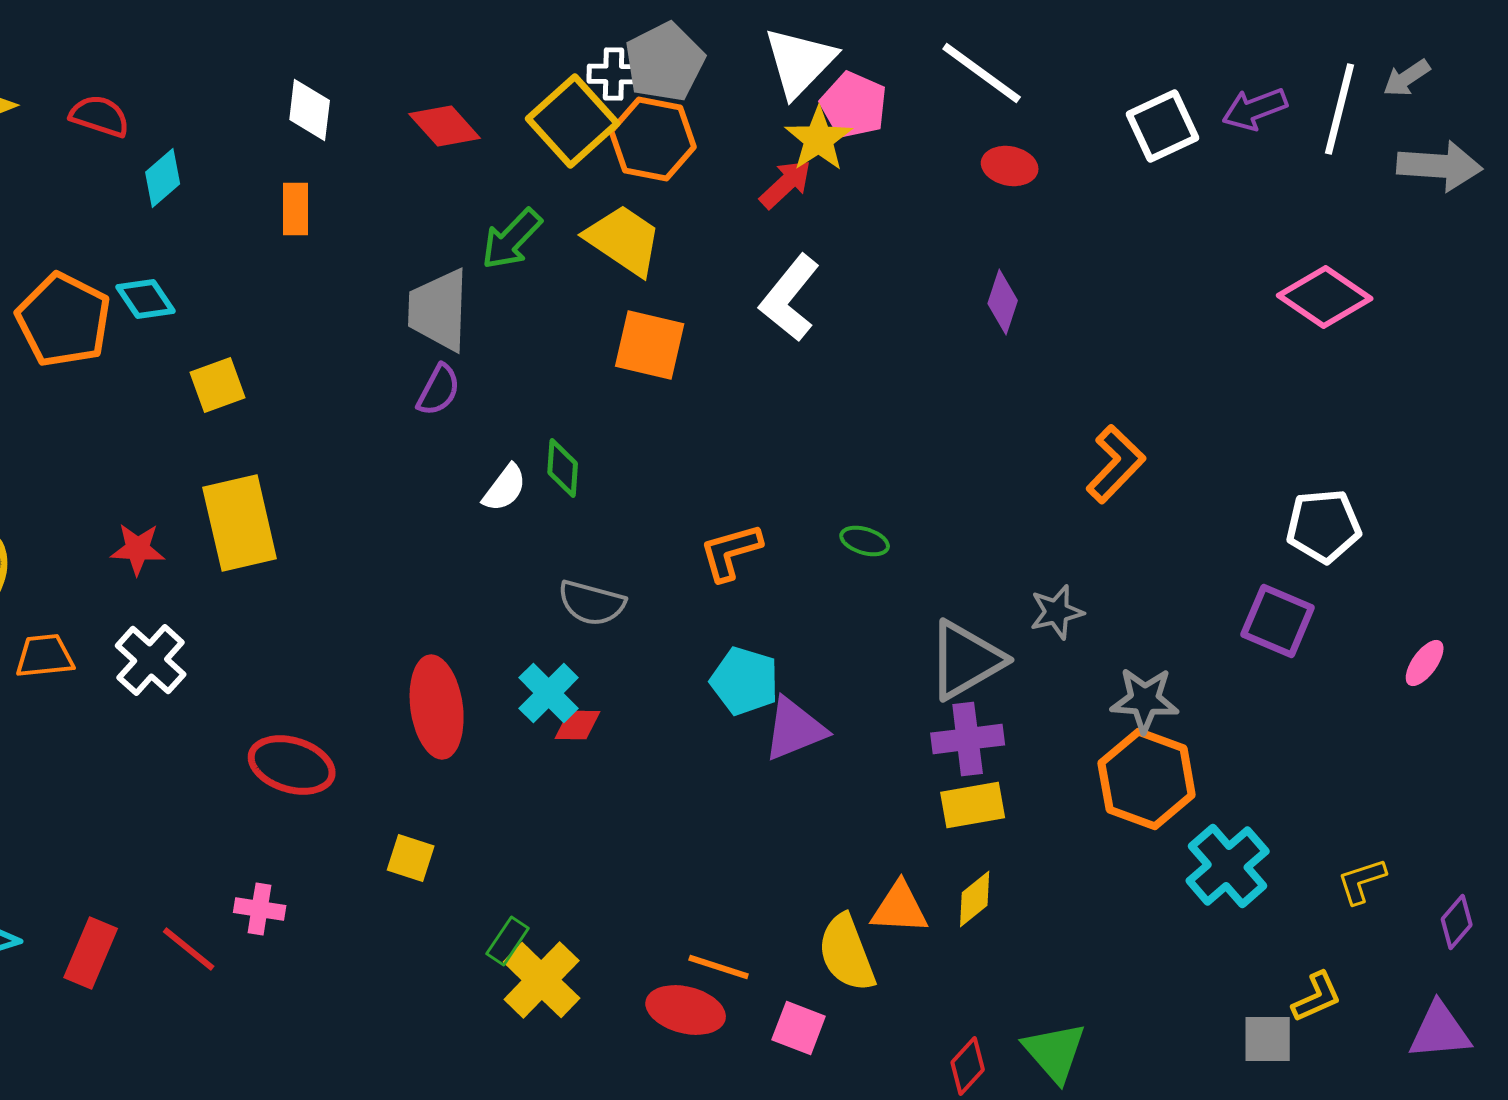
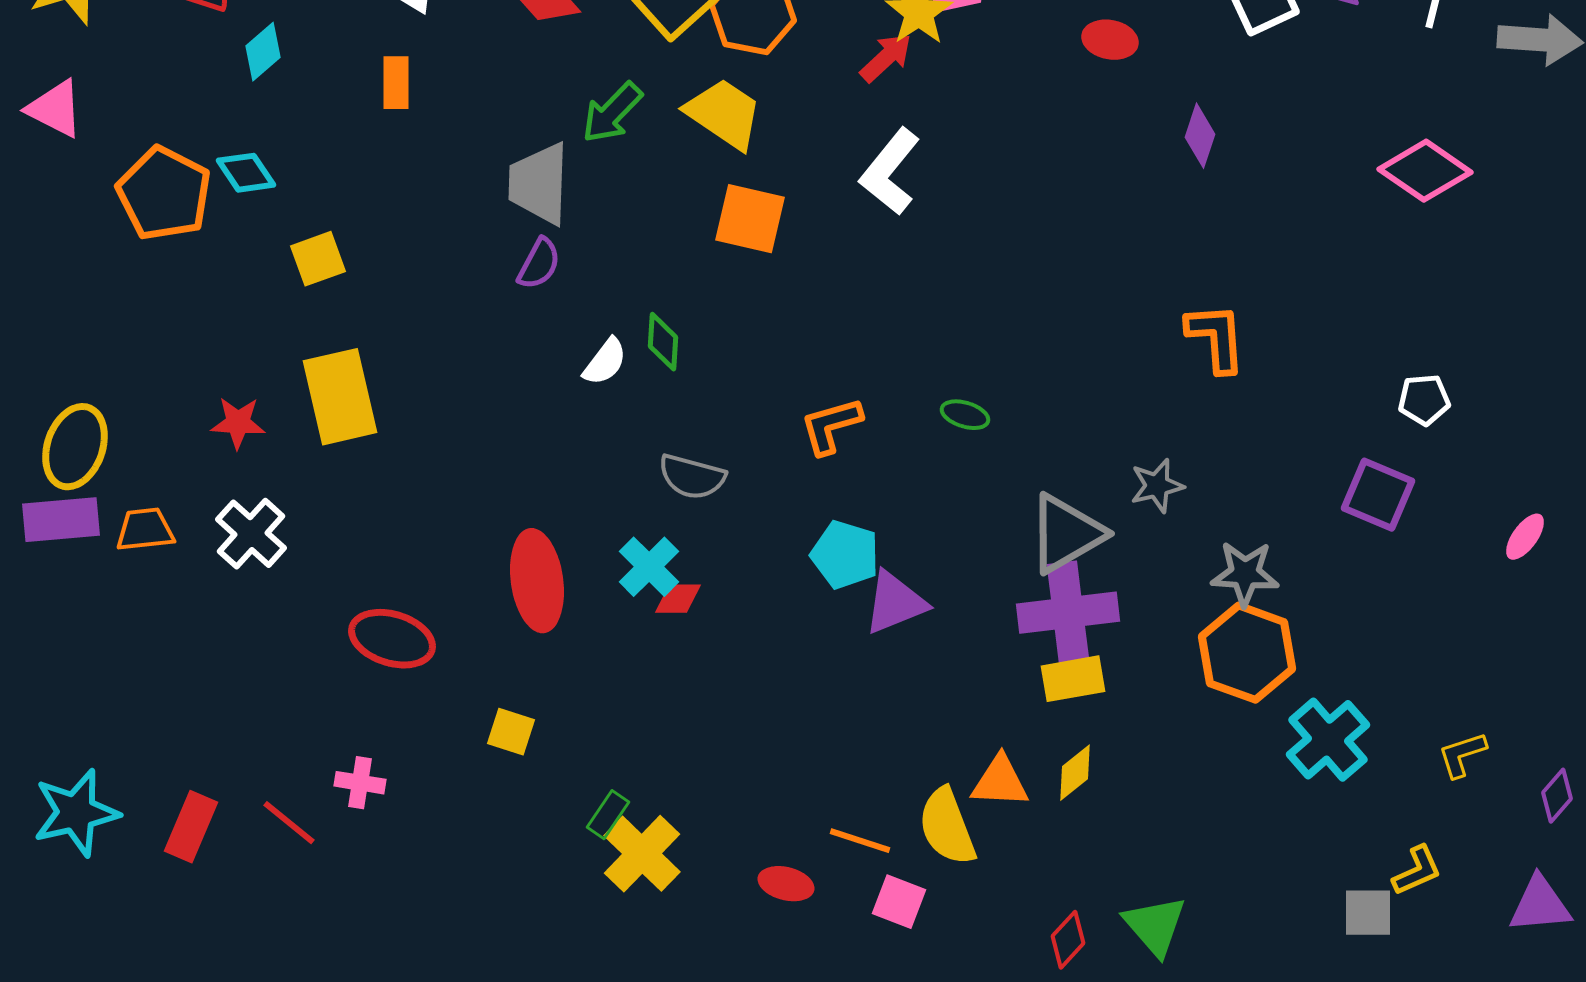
purple diamond: (1003, 302) -> (1200, 136), moved
orange L-shape: (1116, 464) -> (1216, 338), turned -48
white pentagon: (1324, 526) -> (1424, 400), size x0.7
purple cross: (968, 739) -> (1068, 613), size x1.4
orange line: (719, 967) -> (860, 841), moved
red ellipse: (686, 1010) -> (786, 884), size x0.7

